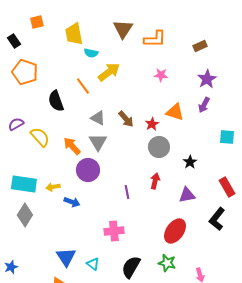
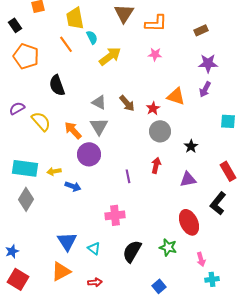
cyan semicircle: (91, 53) -> (92, 37), turned -128
pink star: (161, 75) -> (155, 54), moved
purple star: (207, 79) -> (208, 63), turned 30
orange line: (83, 86) -> (66, 44), moved
red ellipse: (175, 231) -> (189, 222), moved, turned -60

